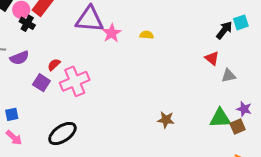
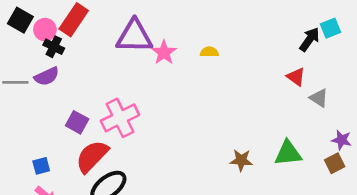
purple semicircle: (19, 58) -> (47, 76), moved
red semicircle: (54, 65) -> (92, 156), moved, size x2.0
gray triangle: (229, 76) -> (319, 98), turned 49
green triangle: (220, 118) -> (288, 153), moved

